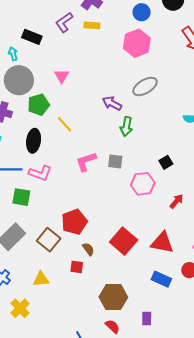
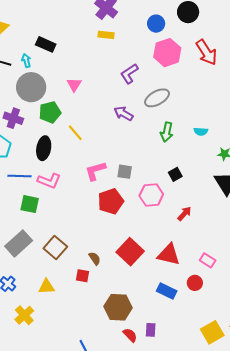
purple L-shape: (64, 22) -> (129, 74), moved
pink hexagon: (137, 43) -> (167, 53), moved
green arrow: (126, 127) -> (167, 132), moved
red pentagon: (74, 222) -> (111, 201), moved
red semicircle: (112, 326) -> (130, 335), moved

